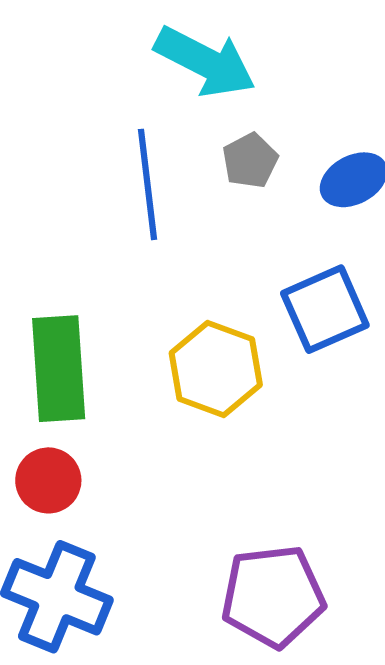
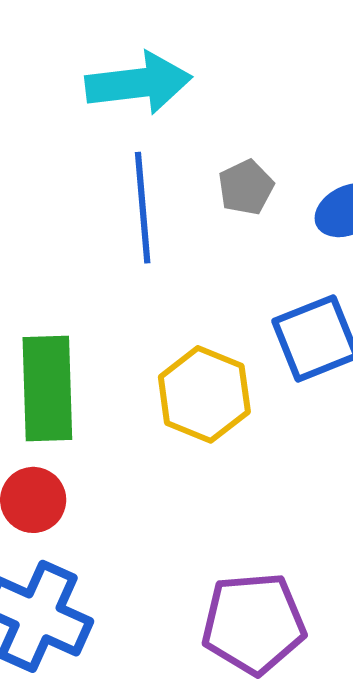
cyan arrow: (205, 62) -> (139, 83), moved, turned -36

